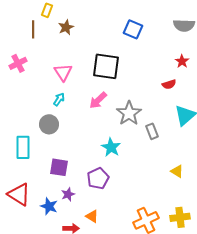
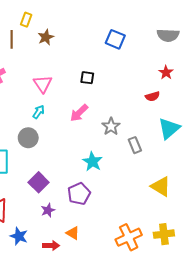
black square: (106, 66) -> (87, 78), size x0.5
gray star: (129, 113) -> (111, 126), size x0.7
purple square: (59, 167) -> (39, 182), turned 36
yellow triangle: (177, 171) -> (161, 186), size x1.5
blue star: (49, 206) -> (19, 236), moved

